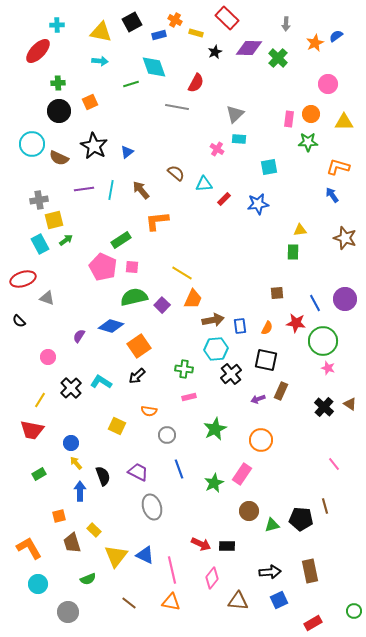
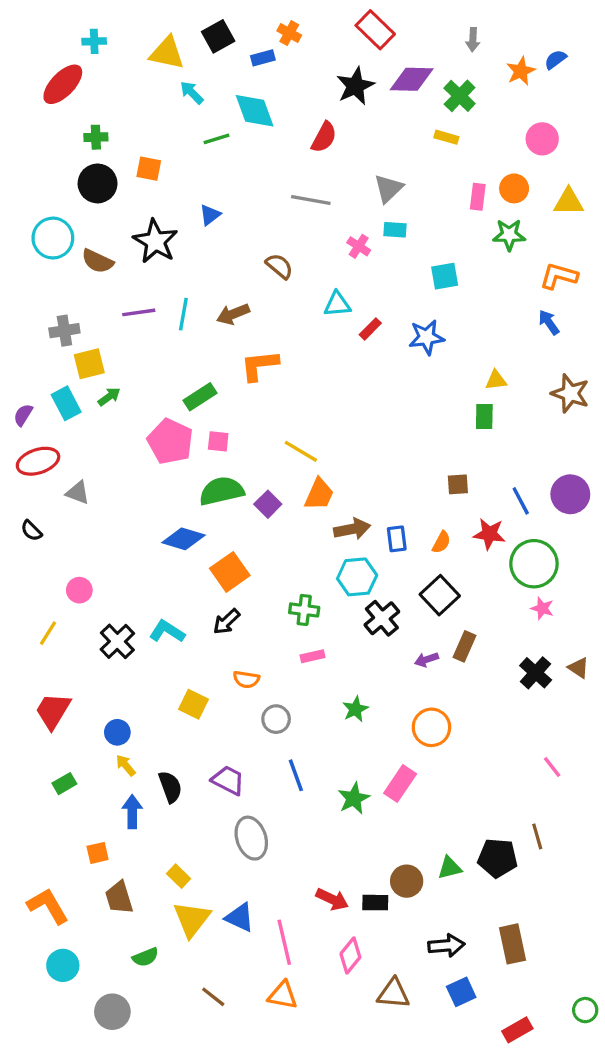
yellow rectangle: (196, 33) -> (446, 137), moved
black star: (215, 52) -> (355, 86), size x1.6
cyan arrow: (100, 61) -> (192, 93), moved, turned -140
orange square: (90, 102) -> (149, 169), turned 35
gray line: (177, 107) -> (311, 200), moved
blue triangle: (127, 152) -> (210, 215), moved
brown semicircle: (176, 173) -> (279, 266), moved
brown arrow: (141, 190) -> (233, 314), turned -72
purple semicircle: (79, 336) -> (23, 415), moved
black square: (266, 360) -> (440, 595), turned 35
yellow line: (40, 400) -> (48, 633), moved
green star: (215, 429) -> (355, 709), size x0.7
red trapezoid: (32, 430) -> (53, 711), turned 110
brown circle: (249, 511) -> (407, 881), moved
yellow rectangle: (94, 530) -> (179, 876), moved

